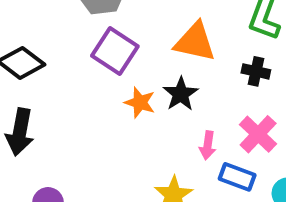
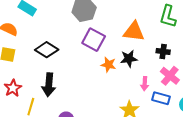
black cross: (256, 71) -> (163, 51), moved
black star: (181, 94) -> (129, 59), turned 30

